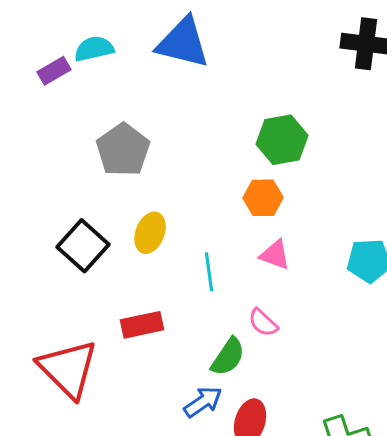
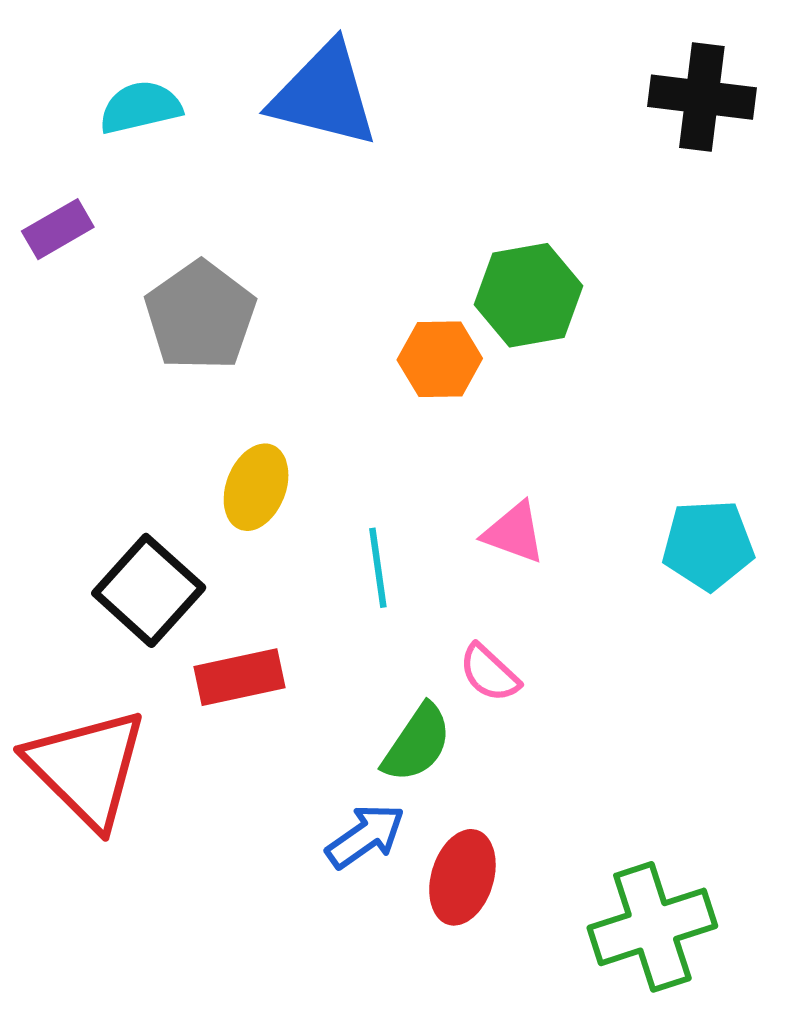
purple rectangle: (54, 71) -> (58, 229), moved
orange hexagon: (263, 198) -> (440, 359), moved
black square: (83, 246) -> (149, 590), moved

